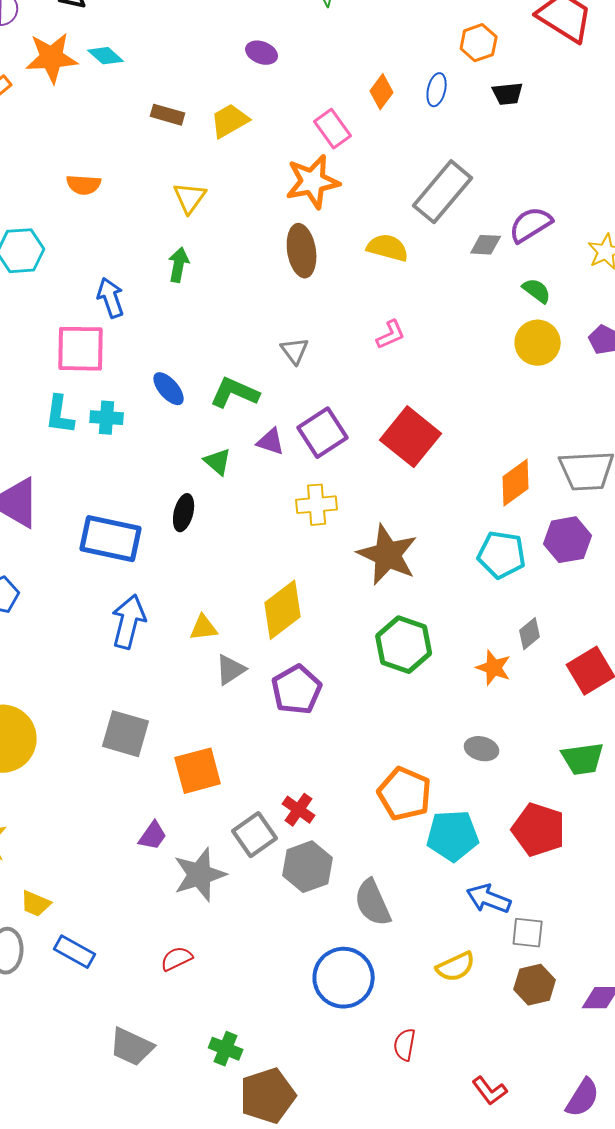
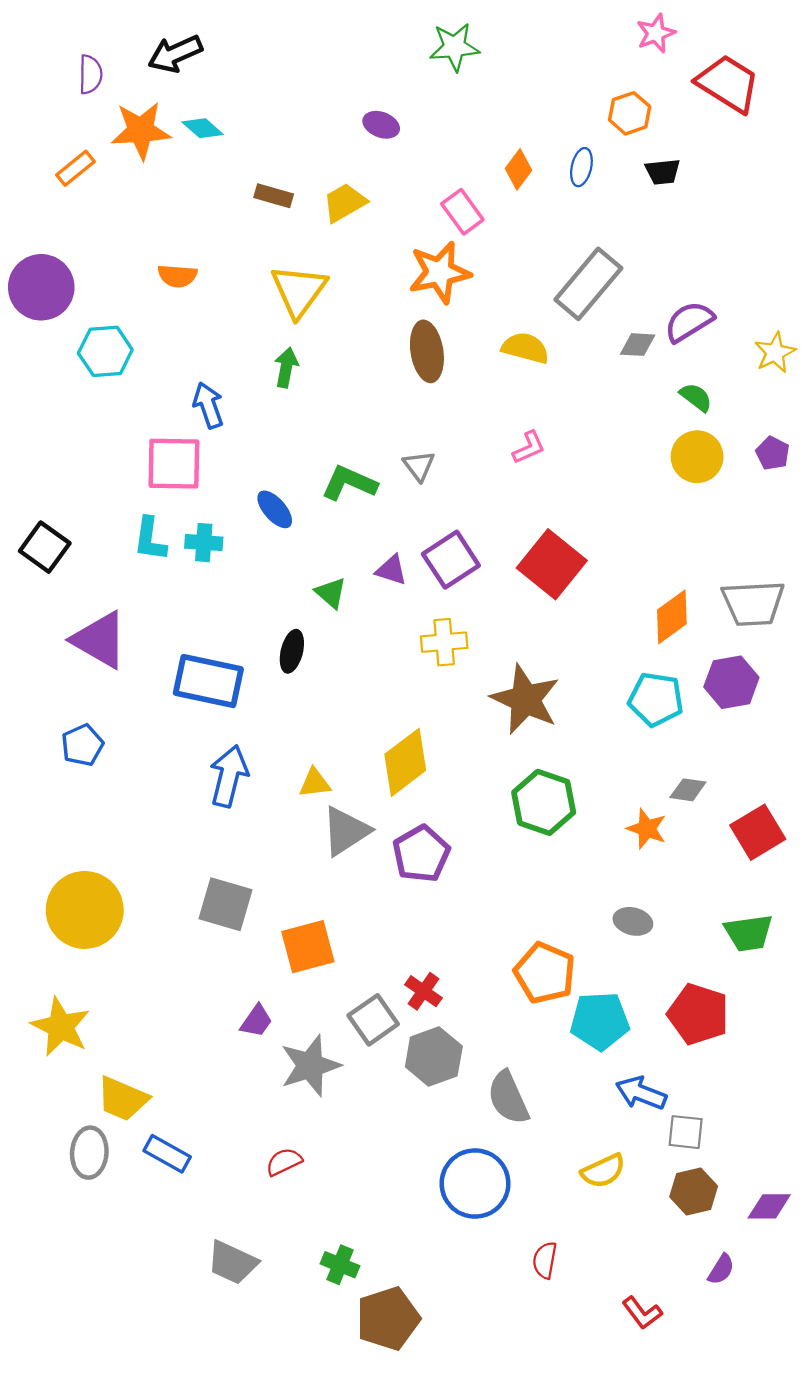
yellow triangle: (190, 198) -> (299, 291), size x1.5
green L-shape: (235, 393) -> (349, 483), moved
gray diamond: (530, 634) -> (688, 790), turned 48
gray triangle: (231, 670) -> (346, 831), size x1.4
yellow trapezoid: (36, 904) -> (122, 1099), size x1.5
purple semicircle: (583, 1098) -> (721, 1269), moved, size x0.7

